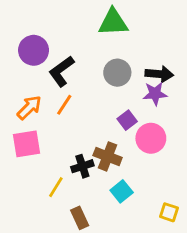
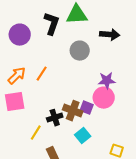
black L-shape: (61, 71) -> (52, 24), moved, turned 145
black arrow: (159, 74) -> (110, 35), moved
purple star: (155, 94) -> (107, 81), moved
purple square: (127, 120) -> (87, 108), moved, turned -32

